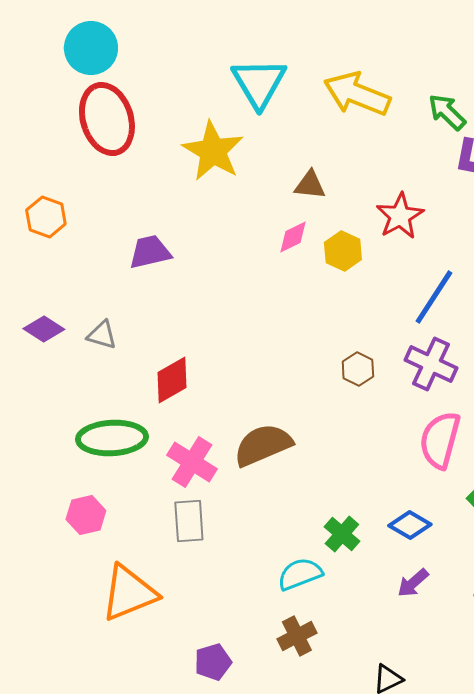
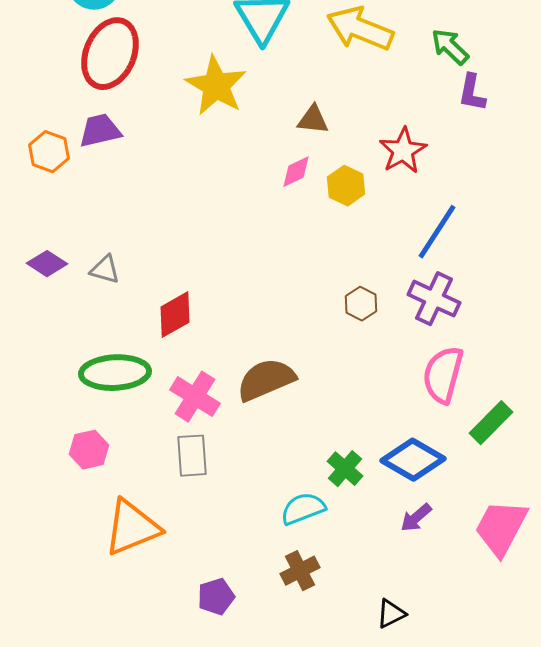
red ellipse: (107, 119) -> (110, 54), turned 40
purple trapezoid: (150, 252) -> (100, 131), moved
blue diamond: (410, 525) -> (413, 460), size x1.5

